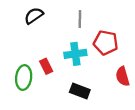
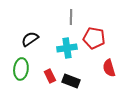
black semicircle: (34, 16) -> (30, 39), moved
red rectangle: (46, 66) -> (50, 76), moved

